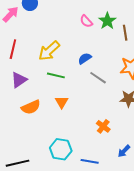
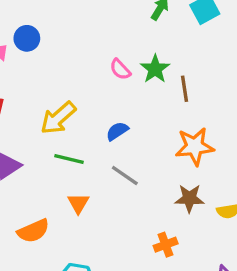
gray line: (98, 78) -> (125, 176), moved
orange semicircle: (31, 107) -> (33, 231), moved
orange cross: (103, 126) -> (166, 245), moved, turned 32

